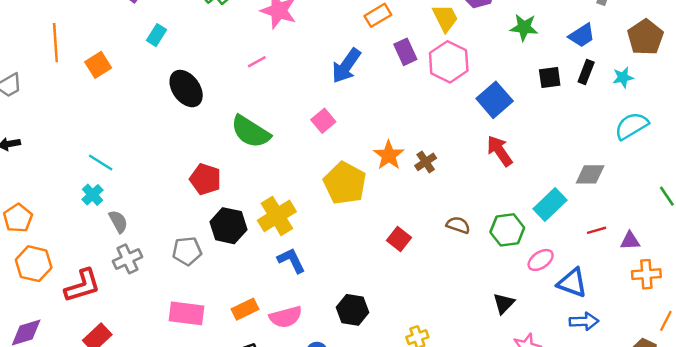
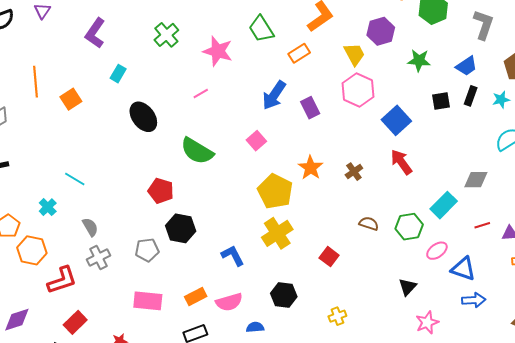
purple rectangle: (405, 52) -> (310, 108), moved
brown cross: (426, 162) -> (354, 172), moved
cyan cross: (92, 195) -> (48, 207), moved
yellow cross: (277, 216) -> (277, 233), moved
red square: (399, 239) -> (329, 257), moved
orange hexagon: (34, 264) -> (32, 250), moved

